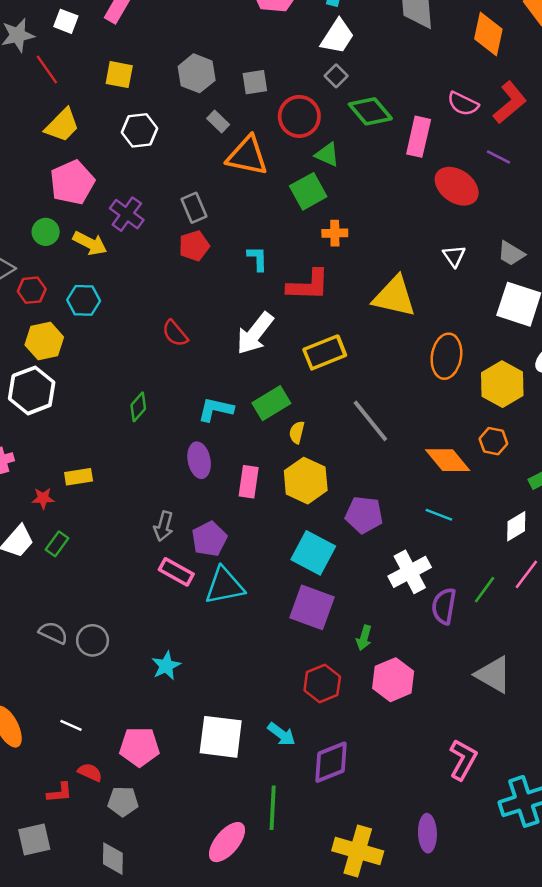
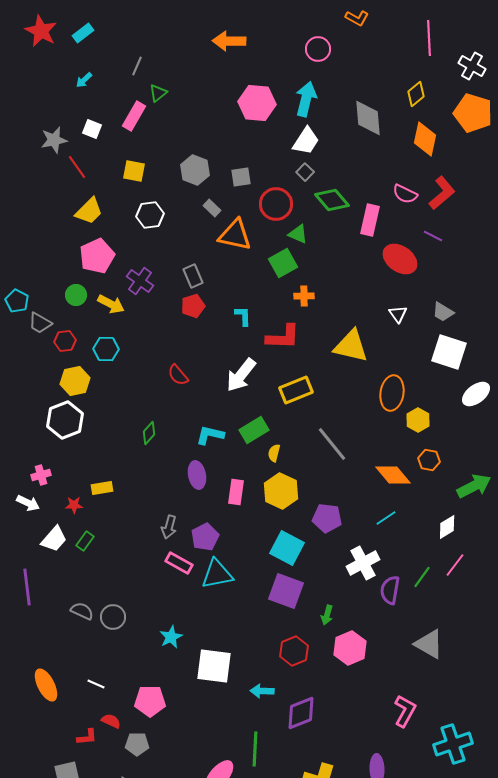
yellow hexagon: (502, 384) -> (418, 420), moved, size x0.7
cyan line: (439, 515) -> (386, 518), turned -55
cyan arrow: (282, 734) -> (262, 691), turned 145
white square: (221, 737) -> (214, 666), moved

